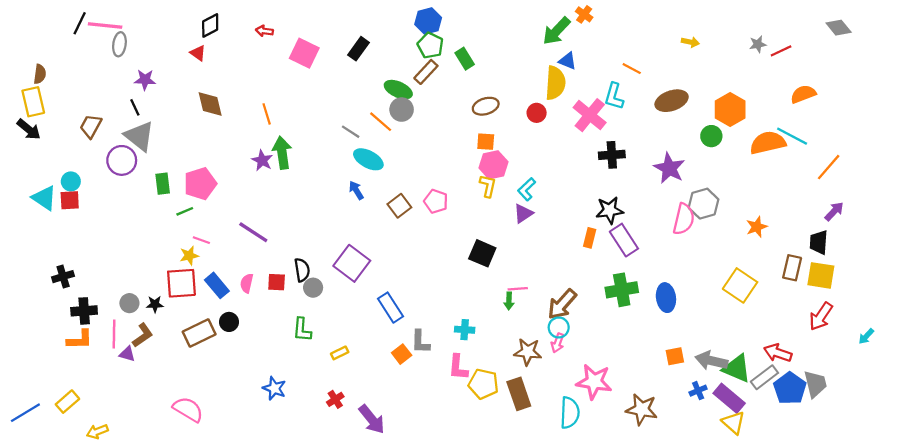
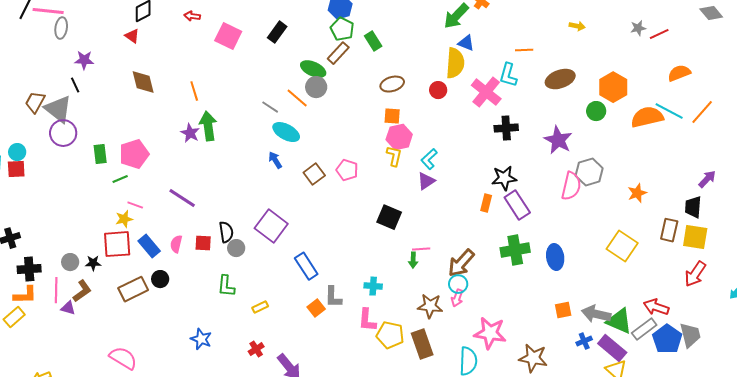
orange line: (632, 69) -> (524, 50), turned -30
gray triangle: (139, 136) -> (58, 109), moved
orange line: (829, 167) -> (702, 112), moved
yellow rectangle: (67, 402) -> (14, 317), moved

